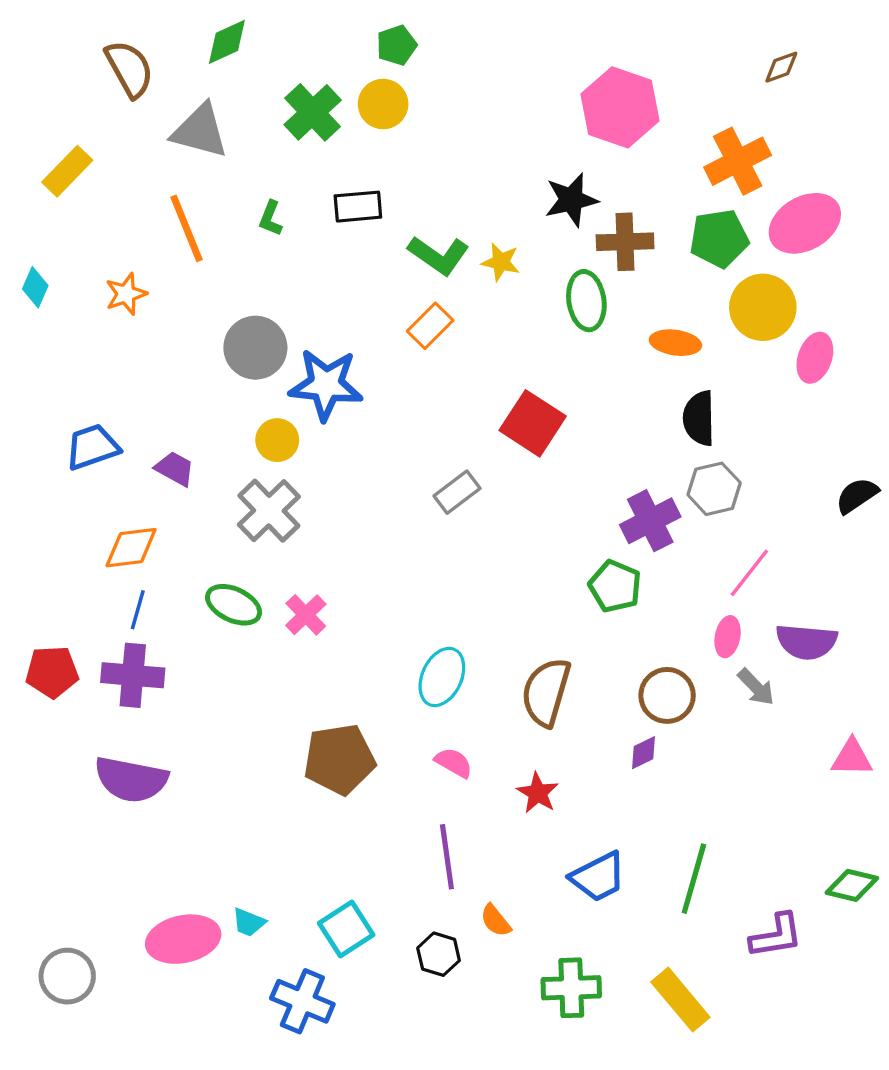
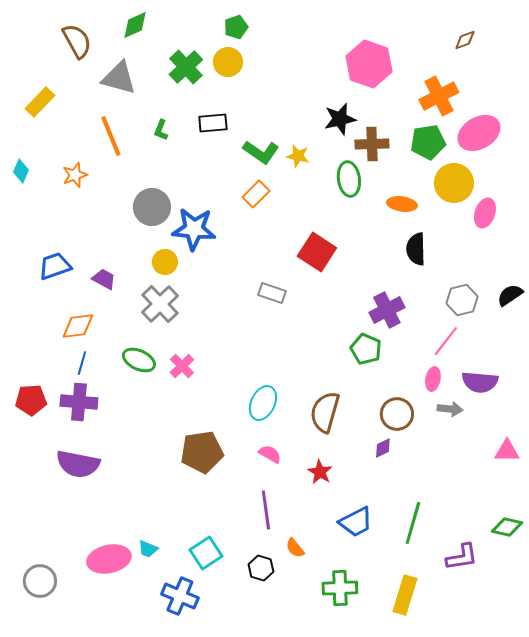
gray hexagon: (714, 489) -> (462, 300), moved
gray rectangle: (457, 492) -> (272, 293), turned 56
gray arrow: (756, 687) -> (450, 409), turned -40
yellow rectangle: (680, 1000) -> (405, 595), turned 57

